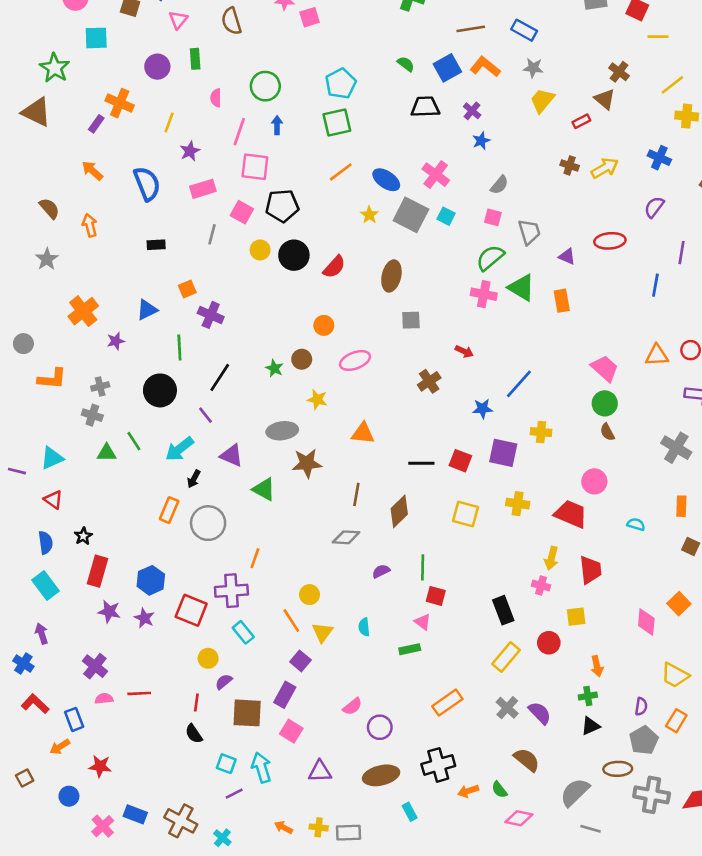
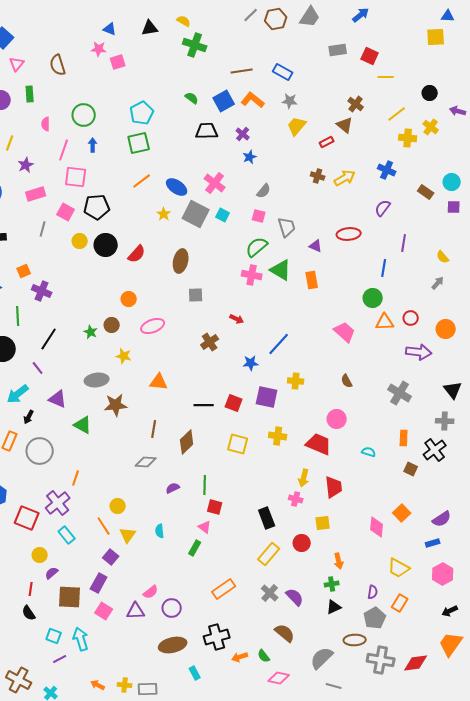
green circle: (605, 403) -> (373, 298), moved
purple cross: (231, 591) -> (58, 503), turned -35
green rectangle: (410, 649) -> (195, 548), turned -49
purple triangle: (320, 771) -> (136, 611), moved

